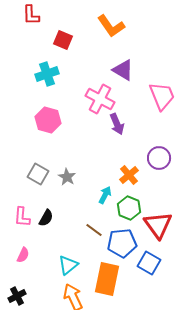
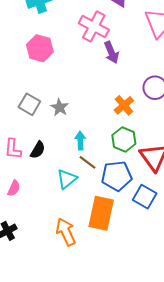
cyan arrow: (105, 195) -> (80, 141), moved, turned -30
cyan triangle: (68, 265) -> (67, 179), moved

